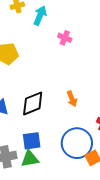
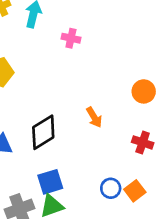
blue circle: (77, 143) -> (111, 188), moved, size x0.5

